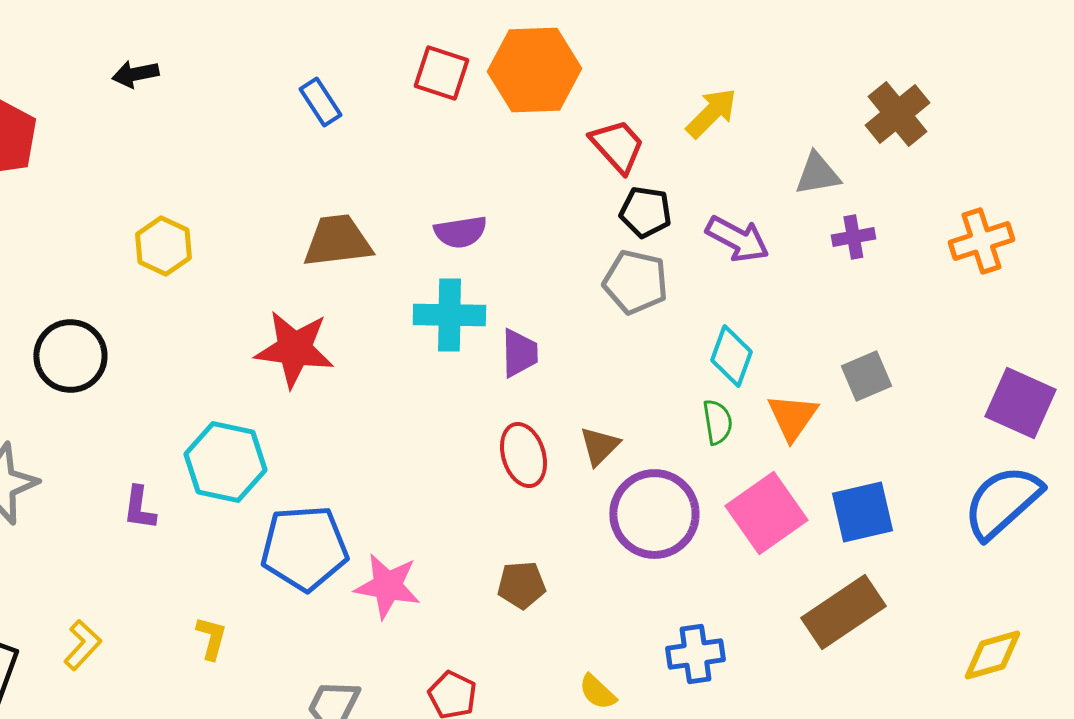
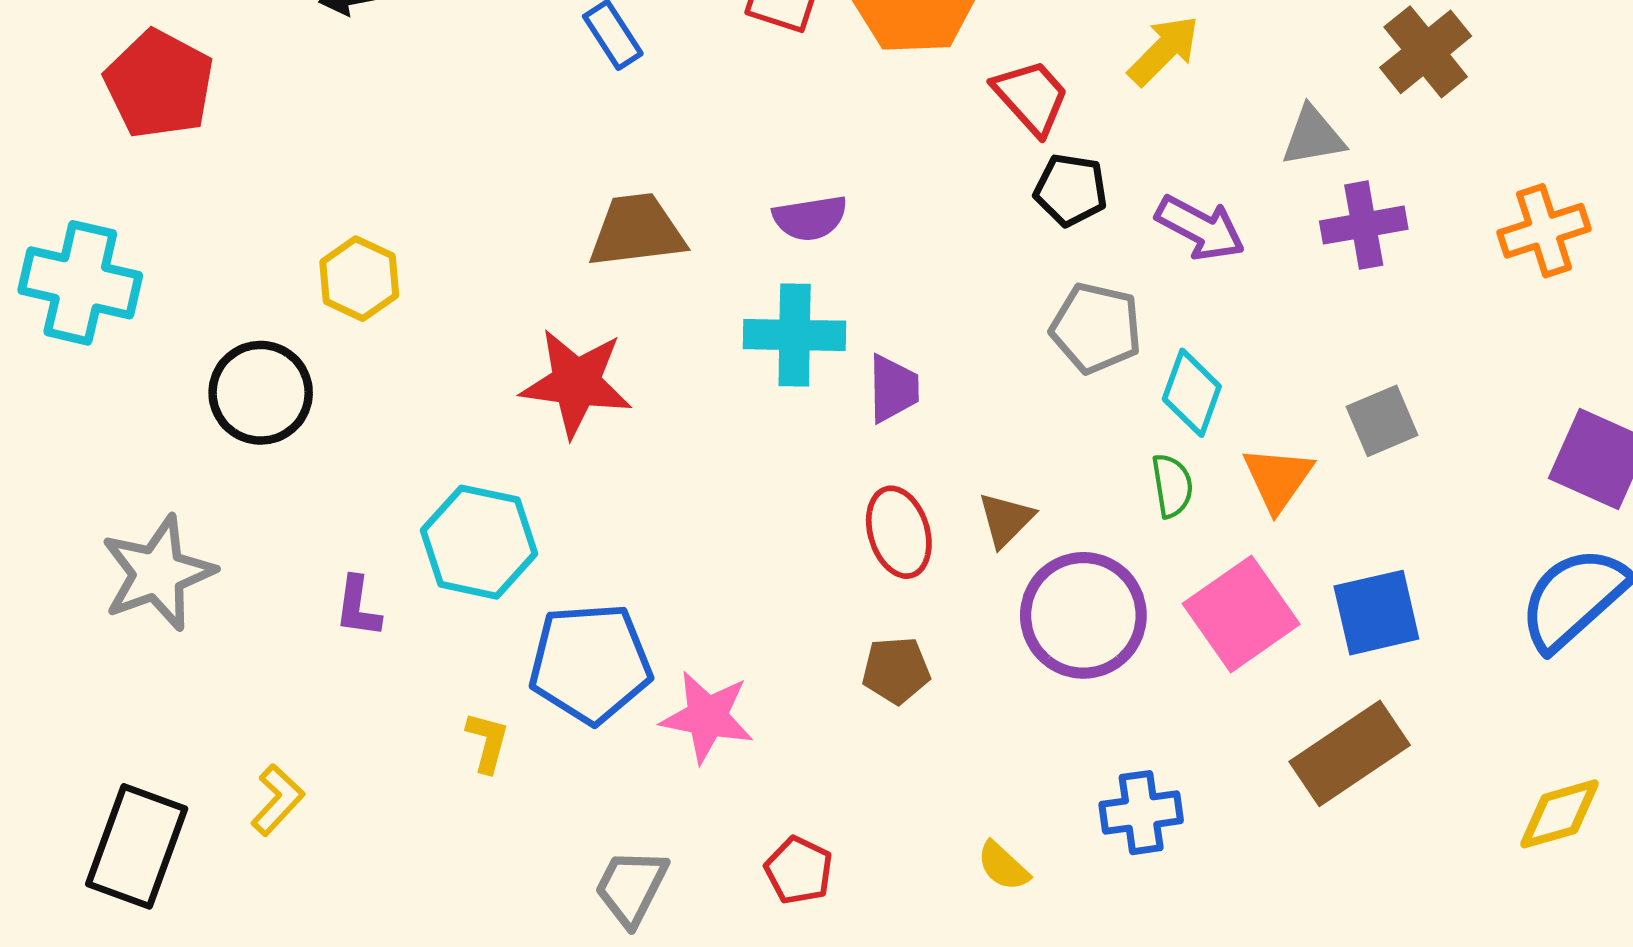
purple cross: (853, 237) -> (1364, 225), size x1.4
yellow hexagon: (163, 246) -> (359, 279), moved
gray pentagon: (635, 282) -> (1096, 328), moved
brown pentagon: (521, 585) -> (896, 670), moved
yellow L-shape: (211, 638) -> (487, 742), moved

